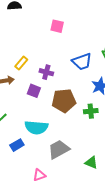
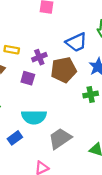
yellow rectangle: (21, 63) -> (12, 50), turned 64
purple cross: (46, 72) -> (39, 57), turned -32
brown pentagon: (64, 101) -> (64, 70), moved

